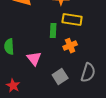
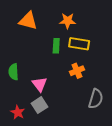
green rectangle: (53, 31) -> (56, 46), moved
gray square: (60, 77) -> (40, 105), moved

